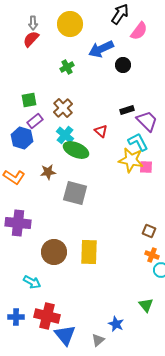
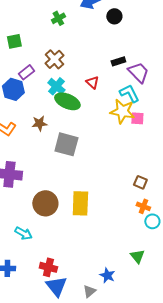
green square: (29, 100) -> (14, 41), moved
red cross: (47, 316) -> (48, 267), moved, size x0.7

